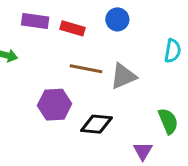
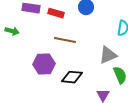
gray triangle: (123, 76) -> (108, 55), moved

